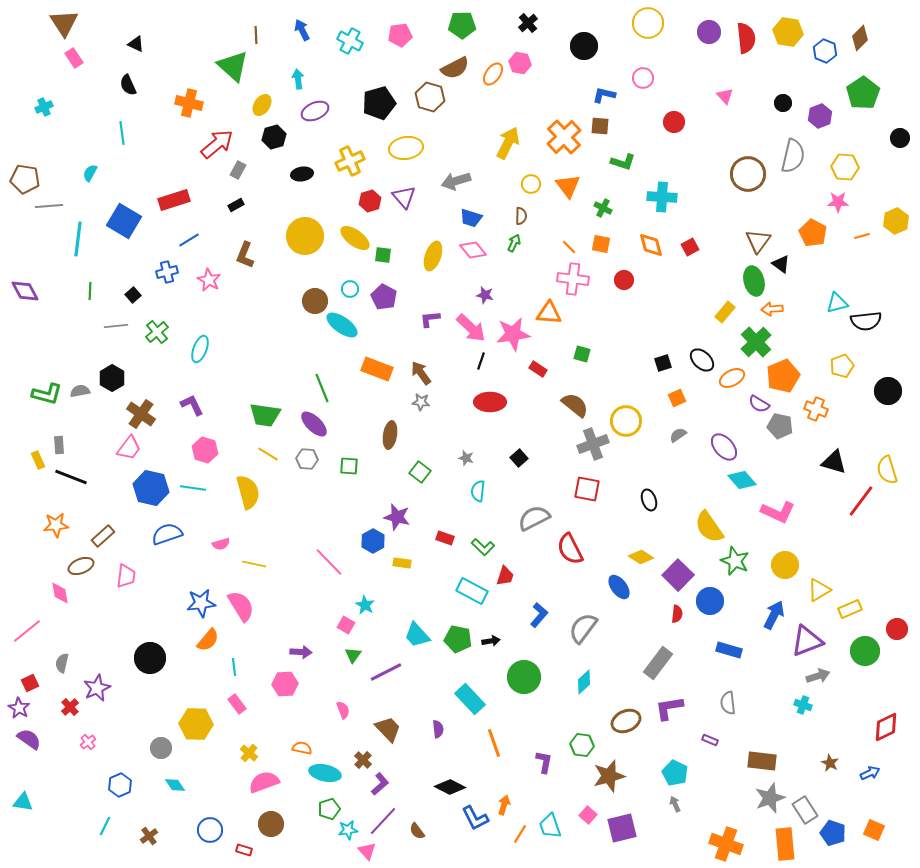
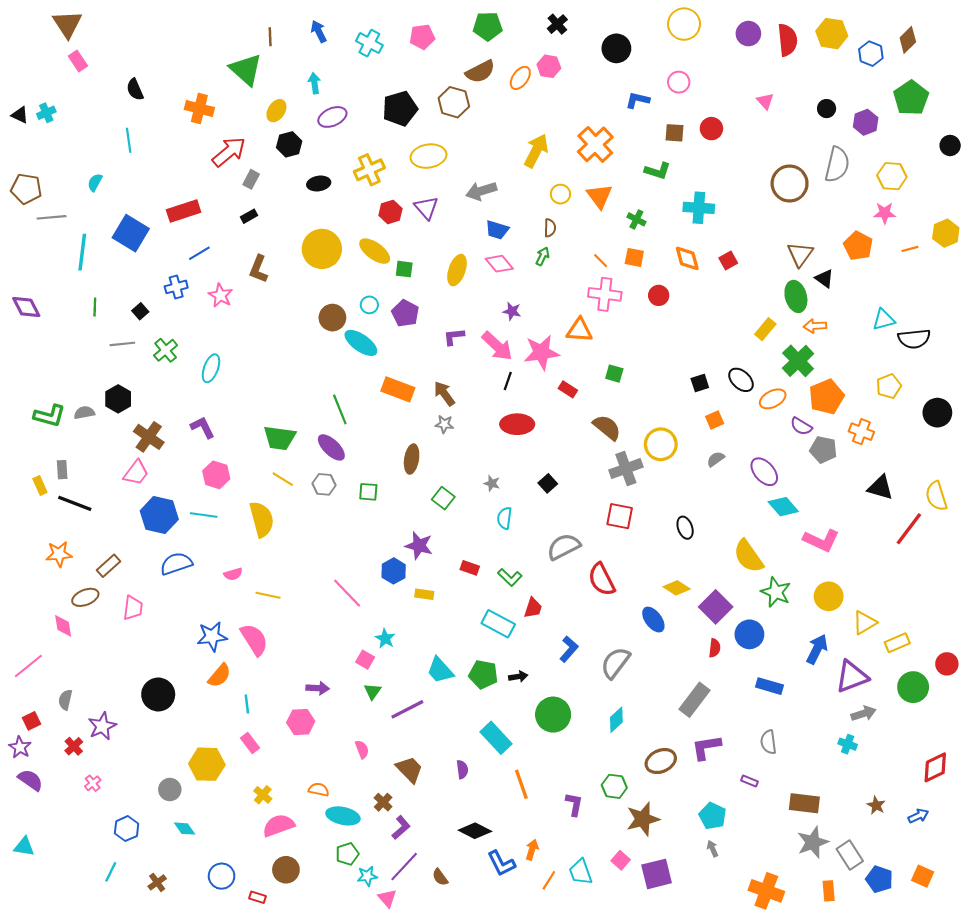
black triangle: (136, 44) -> (20, 115), moved
brown square: (600, 126) -> (674, 133), moved
orange rectangle: (785, 844) -> (829, 891), size x0.6

